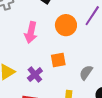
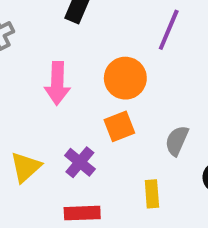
orange circle: (66, 25) -> (125, 78), moved

